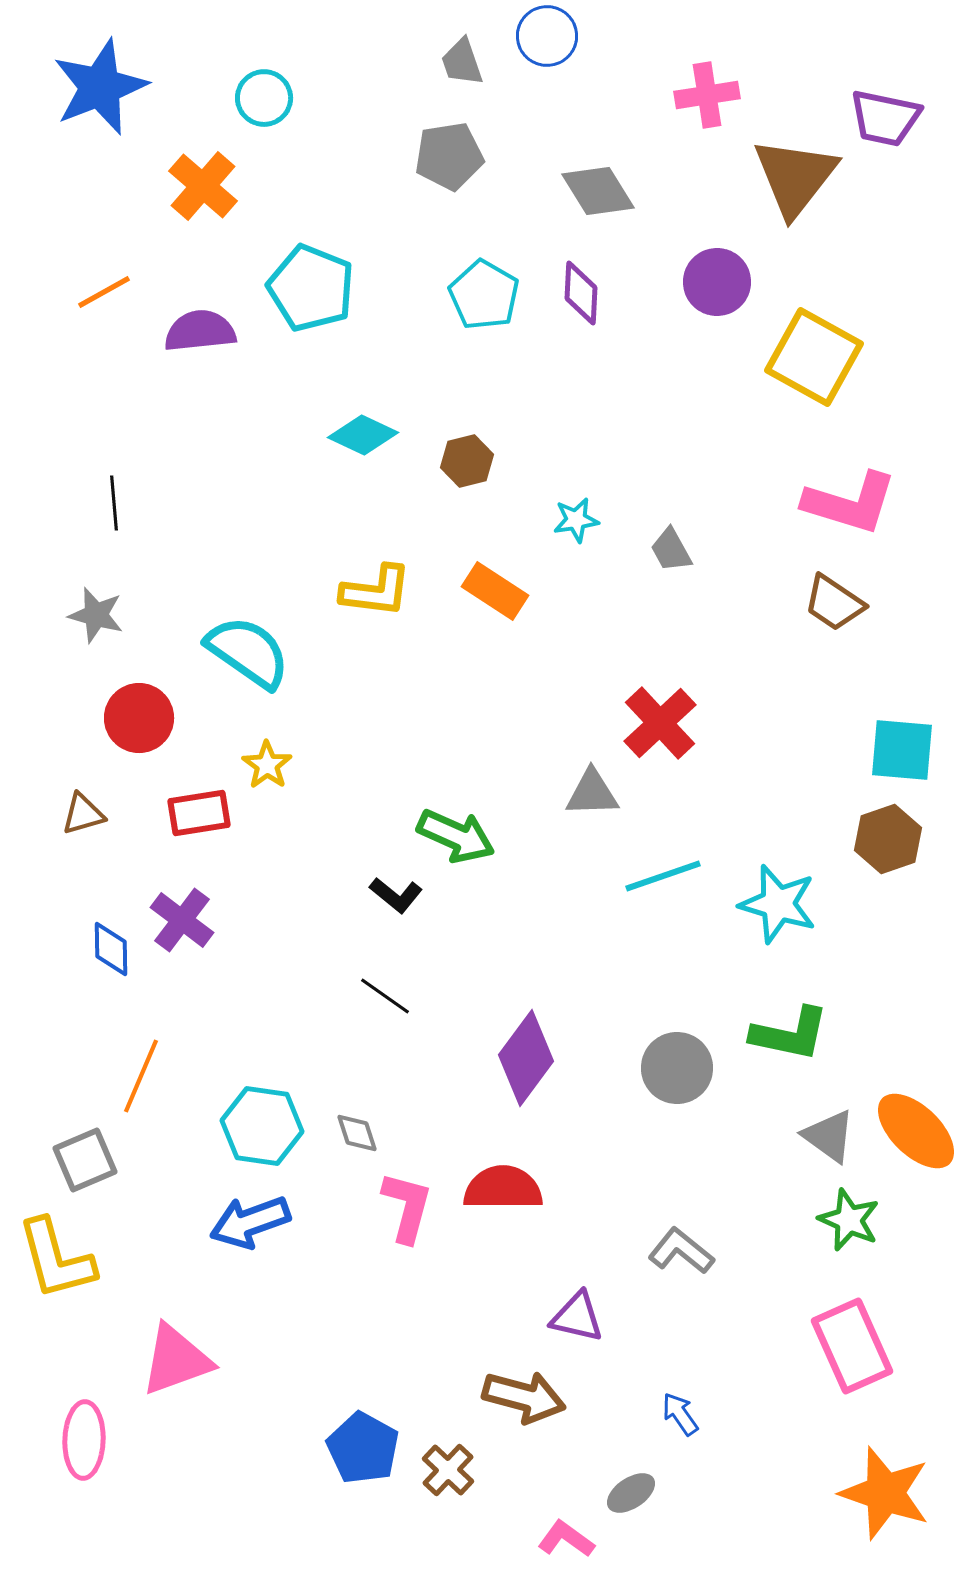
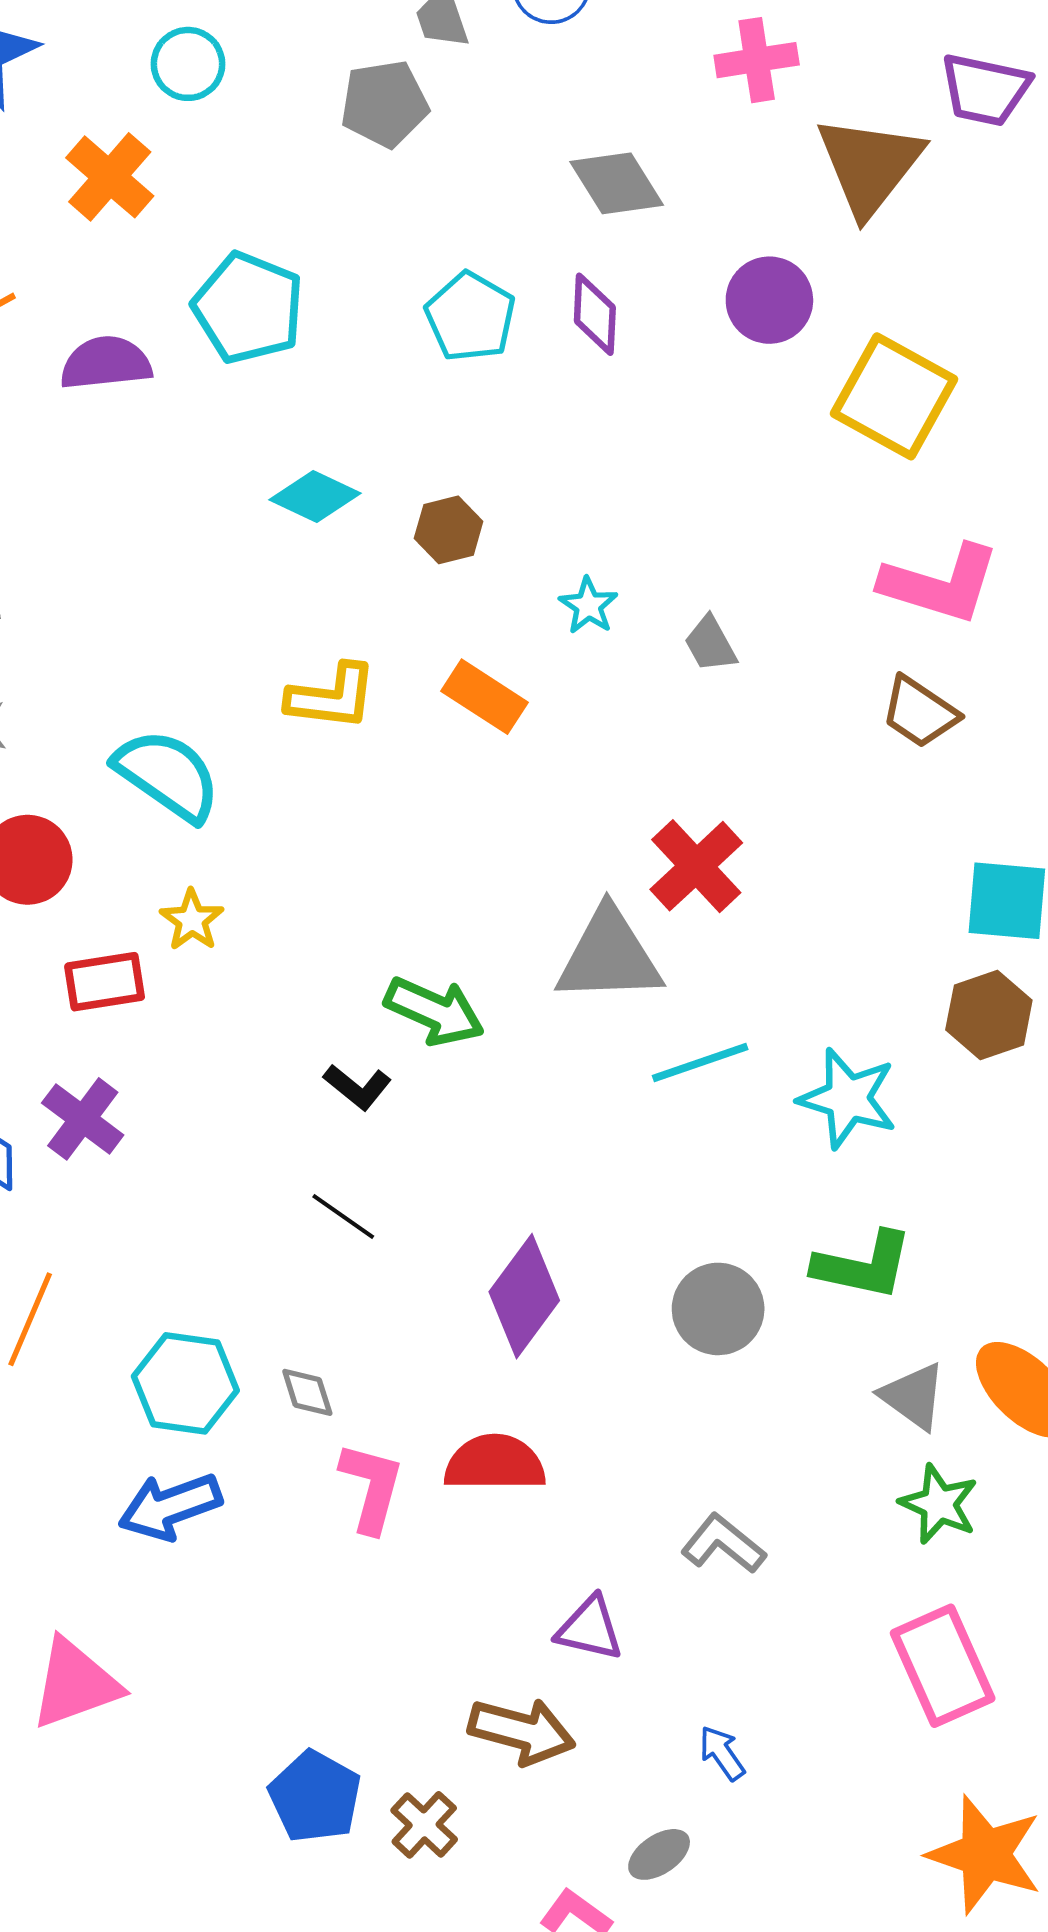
gray pentagon: (449, 156) -> (384, 104), moved
cyan star: (576, 520) -> (588, 606), turned -30
gray triangle: (592, 793) -> (609, 956), size x1.6

